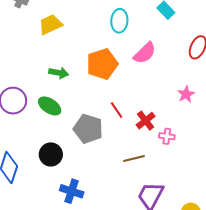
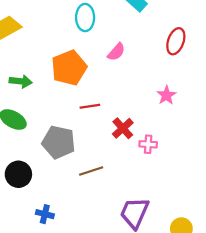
pink semicircle: (145, 53) -> (116, 52), size x0.7
red line: (117, 110) -> (90, 106), moved, turned -60
brown line: (134, 158) -> (91, 171), moved
blue cross: (72, 191) -> (45, 214), size x0.7

